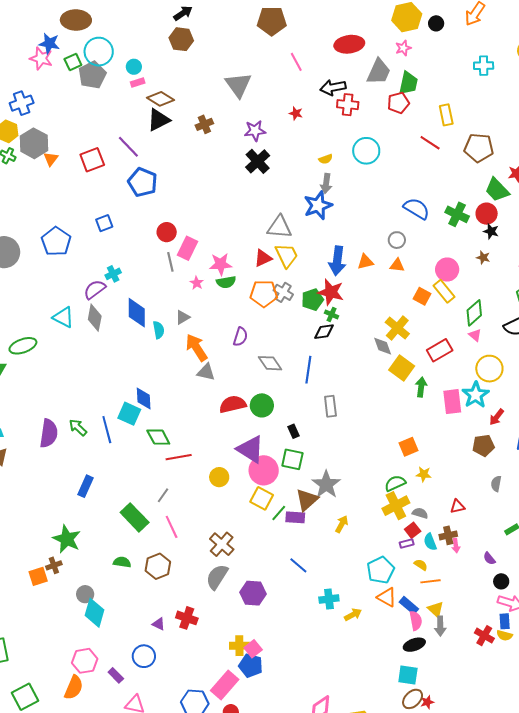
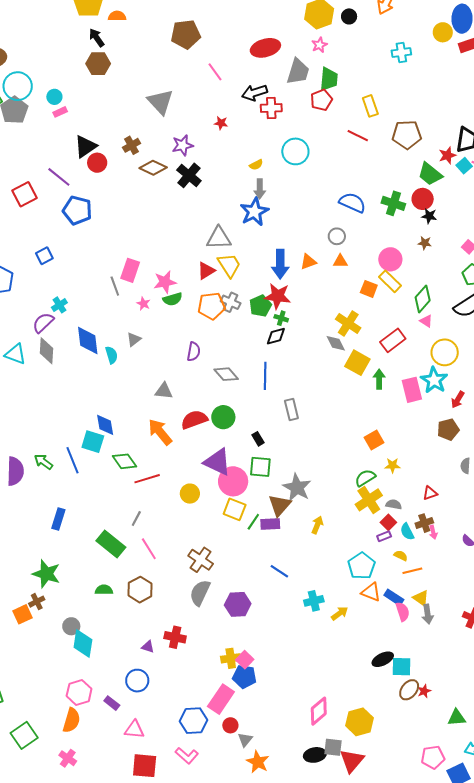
black arrow: (183, 13) -> (97, 38), turned -84
brown diamond: (161, 99) -> (153, 168), moved
red circle: (167, 232) -> (97, 163), moved
orange arrow: (196, 348) -> (160, 432), moved
black ellipse: (414, 645) -> (383, 659), moved

